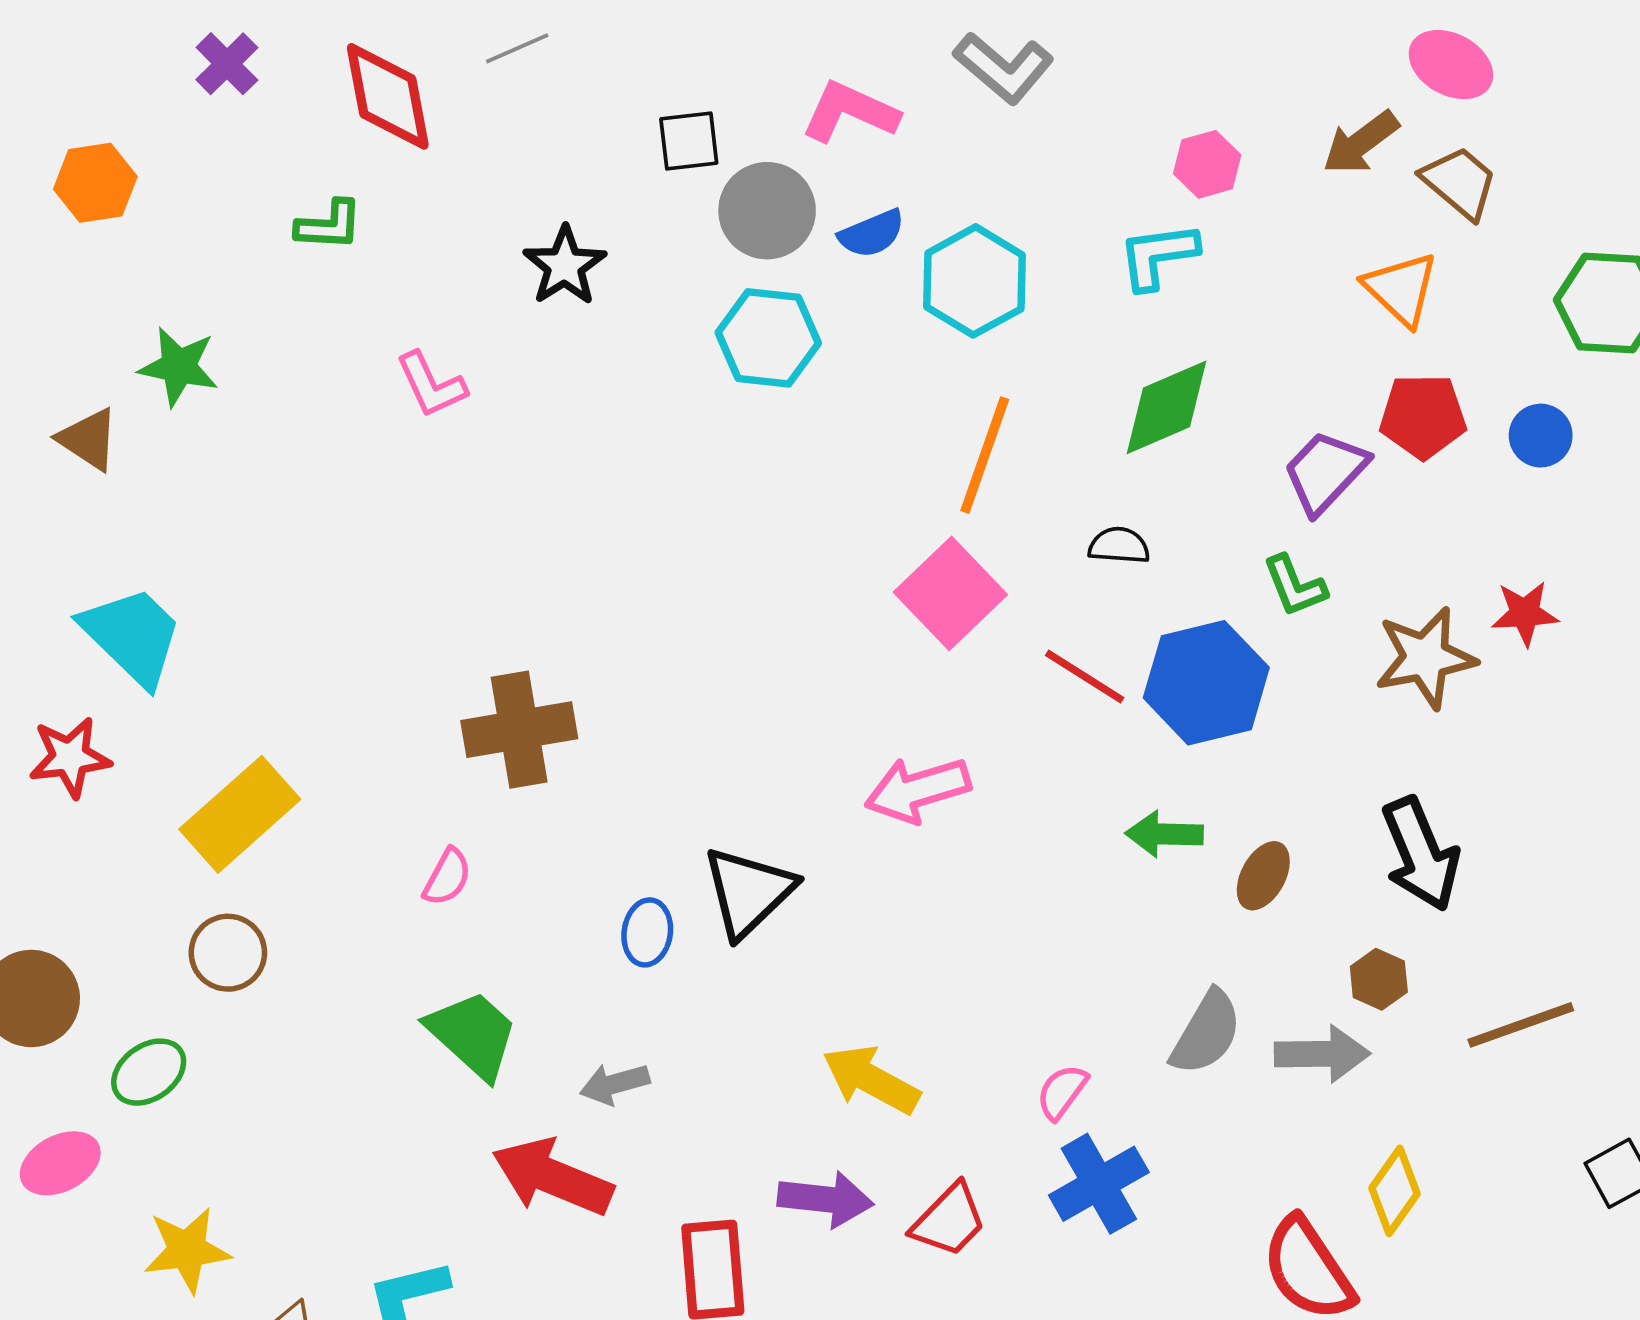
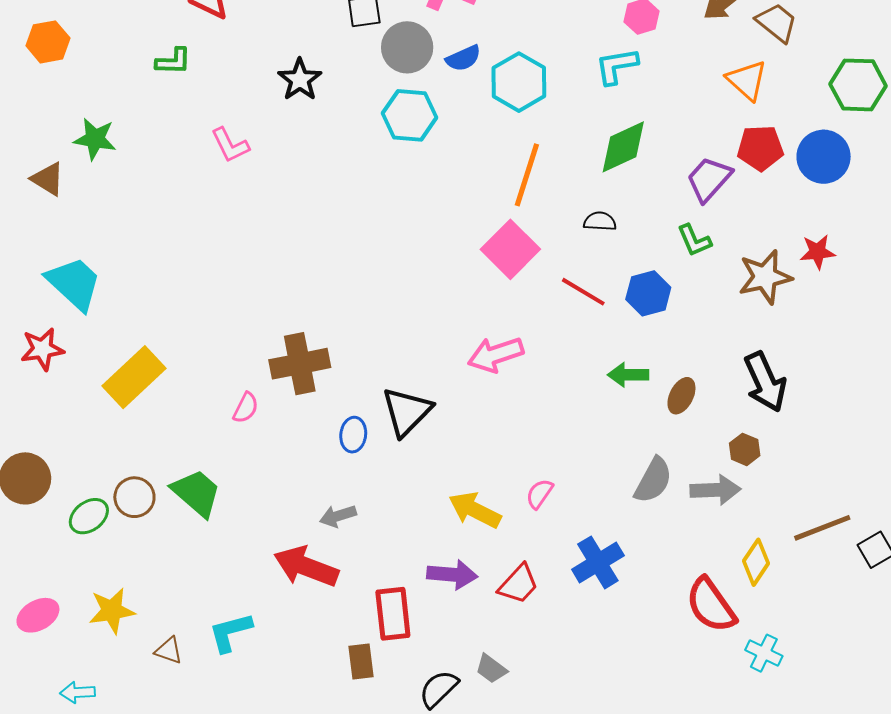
blue circle: (1541, 436) -> (824, 157), size x1.6
blue hexagon: (1206, 683) -> (648, 293), size x0.7
brown cross: (519, 730) -> (300, 364), moved
brown circle: (228, 953) -> (134, 497), moved
brown line: (1521, 1025) -> (822, 528), moved
green trapezoid: (473, 1034) -> (196, 493), moved
pink semicircle: (1062, 1092) -> (540, 494), moved
pink ellipse: (60, 1163) -> (38, 615), moved

